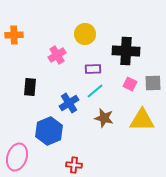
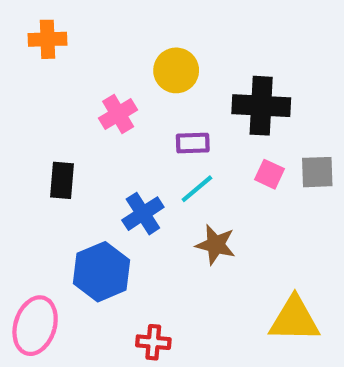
orange cross: (14, 35) -> (48, 39), moved
yellow triangle: (142, 120) -> (294, 319), moved

